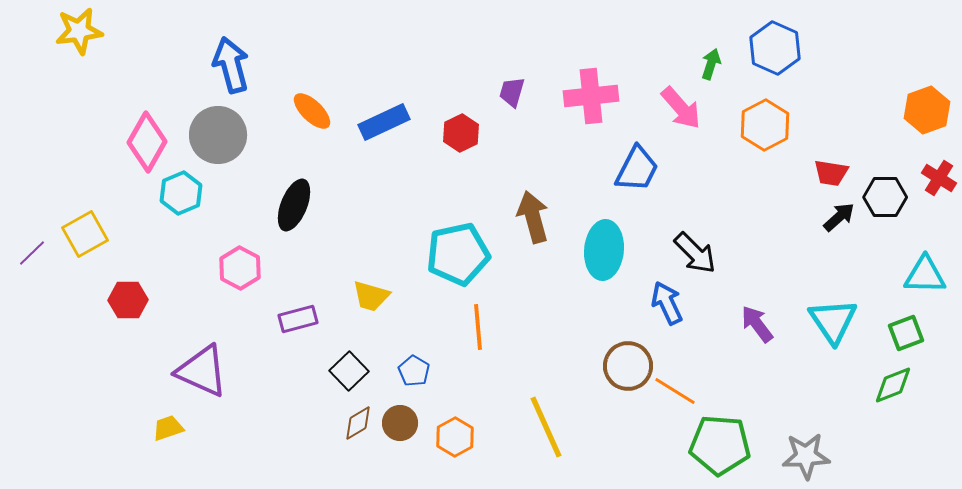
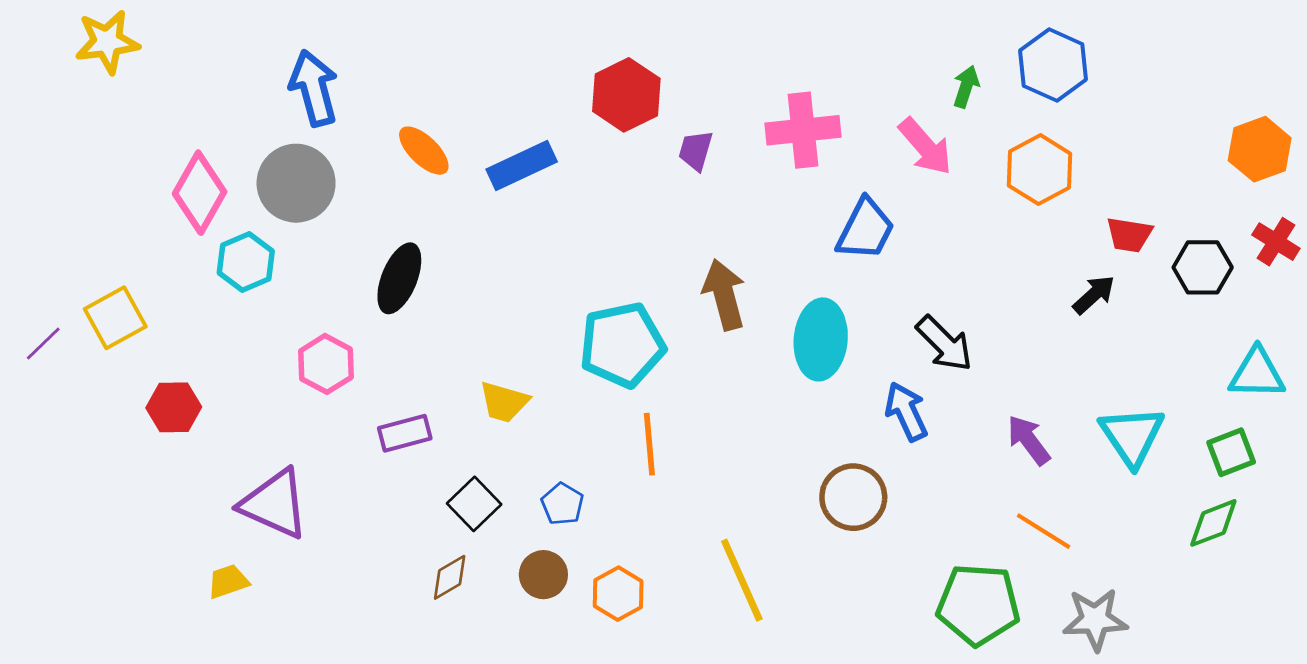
purple trapezoid: (512, 92) -> (696, 151), moved
red hexagon: (461, 133) -> (626, 95), moved, size x1.4
black arrow: (839, 217) -> (1094, 295), moved
orange line: (675, 391) -> (1044, 531), moved
brown diamond: (358, 423) -> (450, 577), moved

